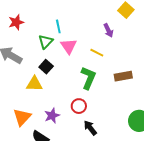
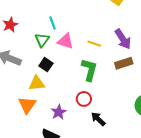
purple arrow: (108, 30) -> (123, 39), moved, size x1.5
pink triangle: (69, 46) -> (66, 41), turned -30
orange triangle: (22, 117) -> (27, 105), moved

